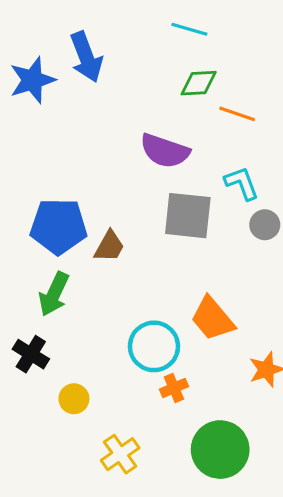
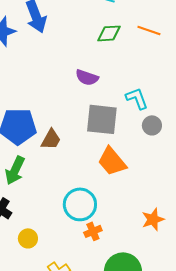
orange line: (237, 114) -> (149, 30), moved
purple semicircle: (165, 151) -> (87, 77), size x0.7
orange trapezoid: (212, 319) -> (112, 161), moved

